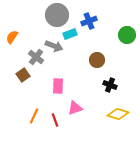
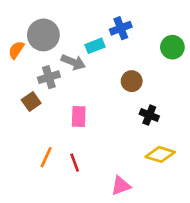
gray circle: (57, 15) -> (43, 35), moved
gray cross: (36, 57) -> (49, 77), turned 35
pink triangle: (75, 108) -> (121, 186), moved

